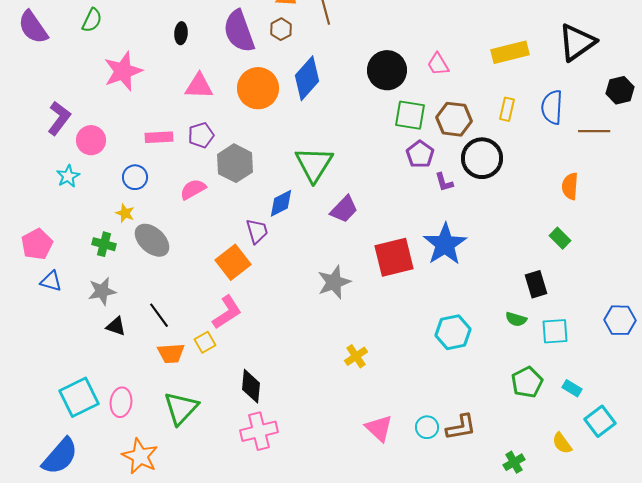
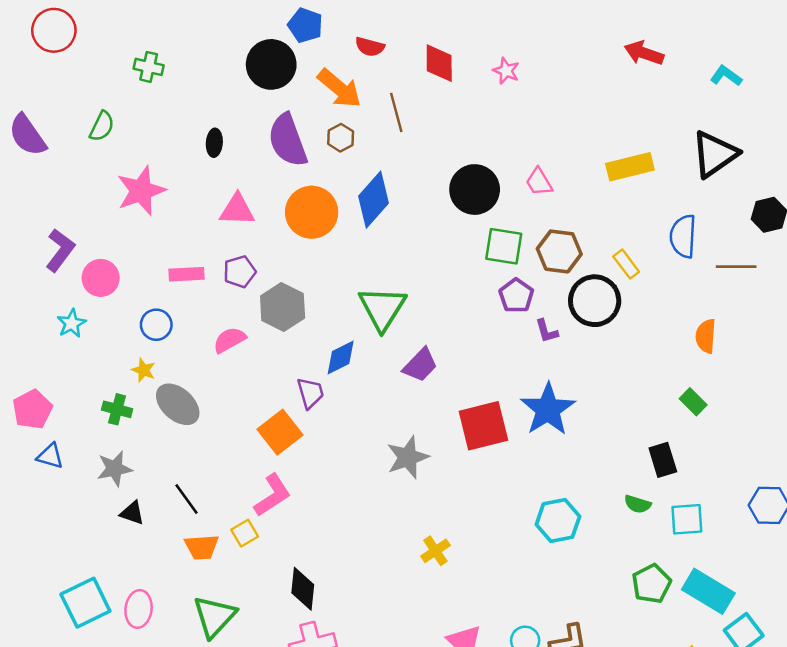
yellow rectangle: (507, 109) -> (626, 264), moved, turned -50
cyan rectangle: (572, 388) -> (708, 591), size x2.0

